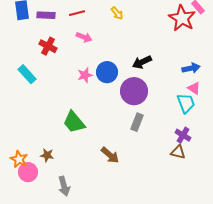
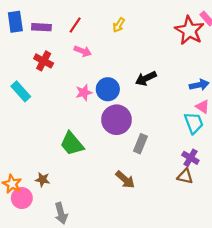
red line: (77, 13) -> (75, 25), turned -42
yellow arrow: (117, 13) -> (119, 25), turned 72
purple circle: (134, 91) -> (117, 120), moved
brown arrow: (110, 155) -> (125, 180), moved

